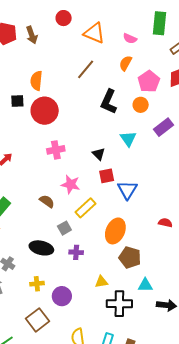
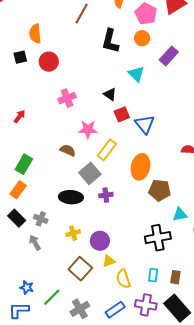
red circle: (45, 111) -> (49, 62), size x0.7
gray square: (64, 228) -> (90, 173), size x1.5
yellow triangle: (101, 282) -> (109, 261), moved

